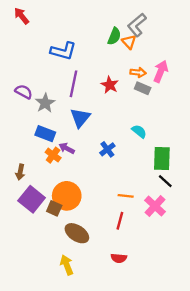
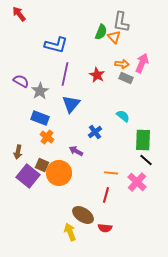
gray L-shape: (137, 25) -> (121, 22), turned -40
purple arrow: (67, 148) -> (76, 151), moved
brown square: (54, 208) -> (42, 165), moved
brown ellipse: (77, 233) -> (83, 215), moved
yellow arrow: (67, 265) -> (70, 232), moved

